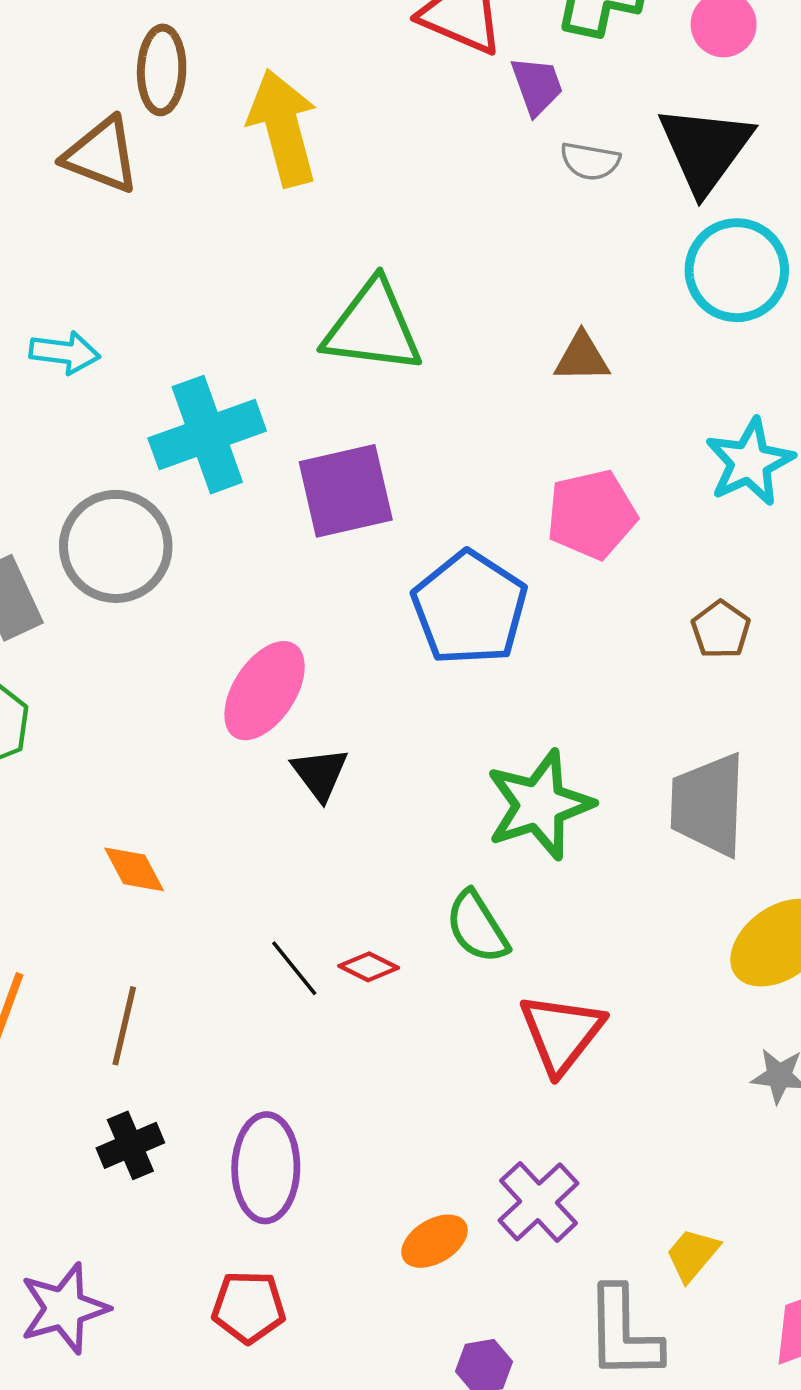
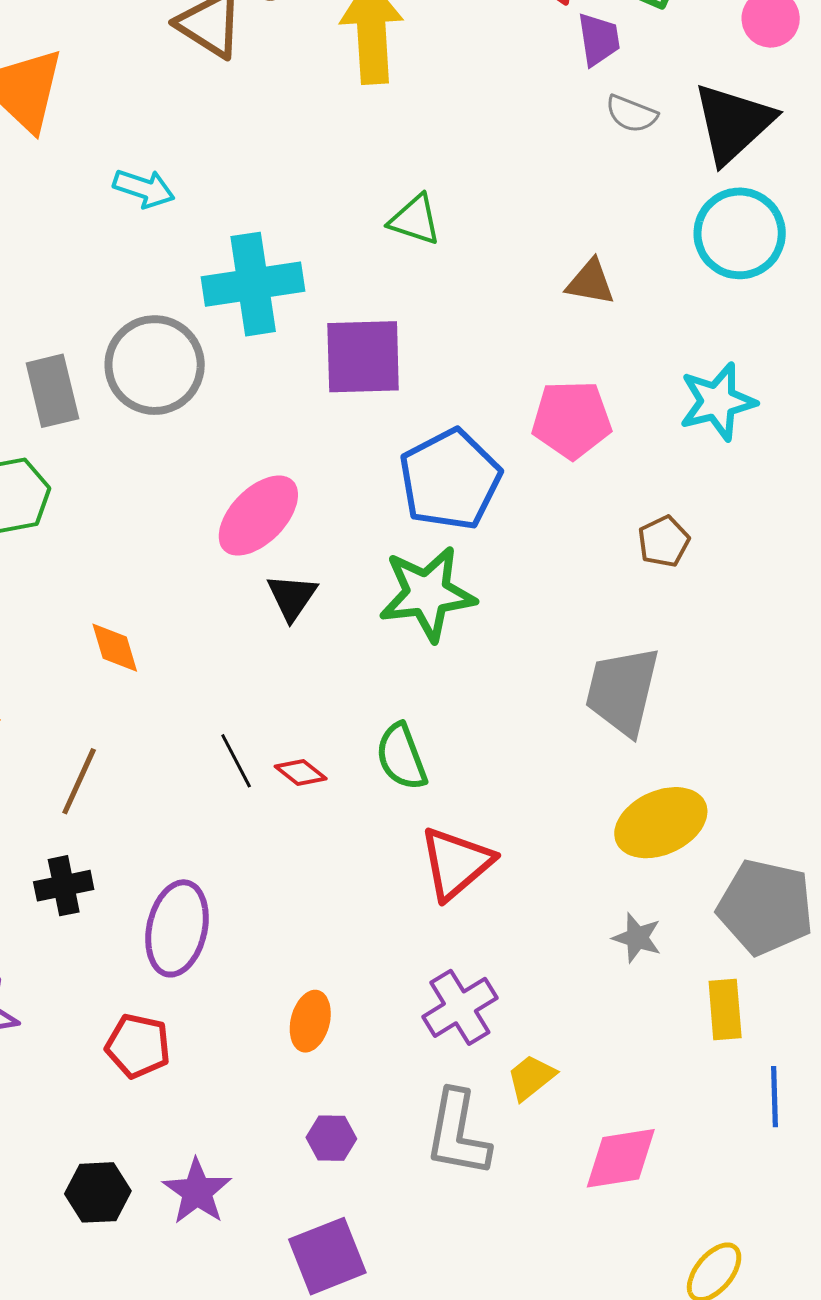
green triangle: (373, 327) -> (415, 220), size x0.6
green star: (539, 805) -> (427, 594), moved
purple cross: (539, 1202) -> (460, 1007), moved
orange ellipse: (435, 1241) -> (310, 1021), turned -56

